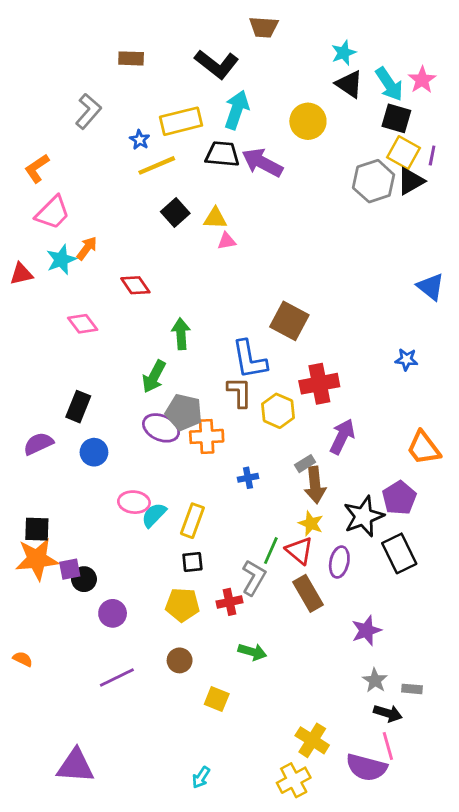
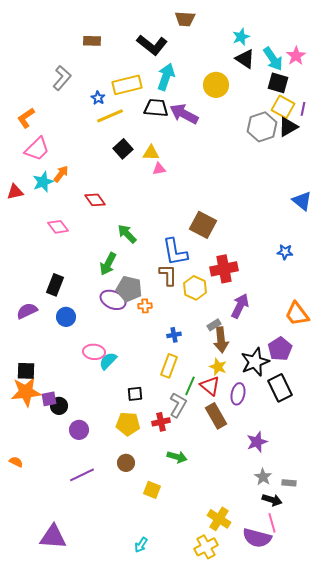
green arrow: (181, 334) -> (127, 234), turned -40
orange cross: (207, 436) -> (145, 306), size x0.6
yellow rectangle: (192, 521) -> (169, 366), moved

